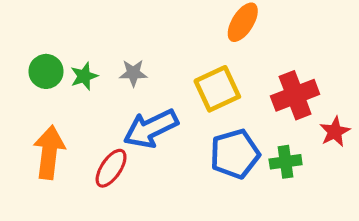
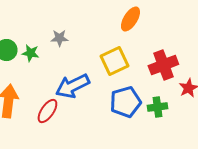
gray star: (133, 73) -> (59, 38), moved
green star: (84, 76) -> (30, 53), turned 30

